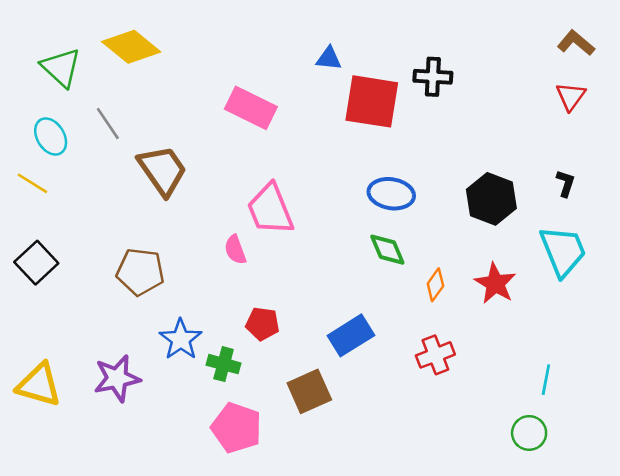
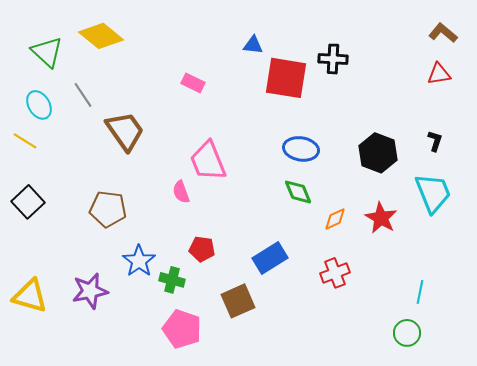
red triangle: (571, 96) -> (439, 74), turned 45
pink rectangle: (251, 108) -> (193, 83), size x0.6
orange diamond: (435, 285) -> (335, 219), turned 30

